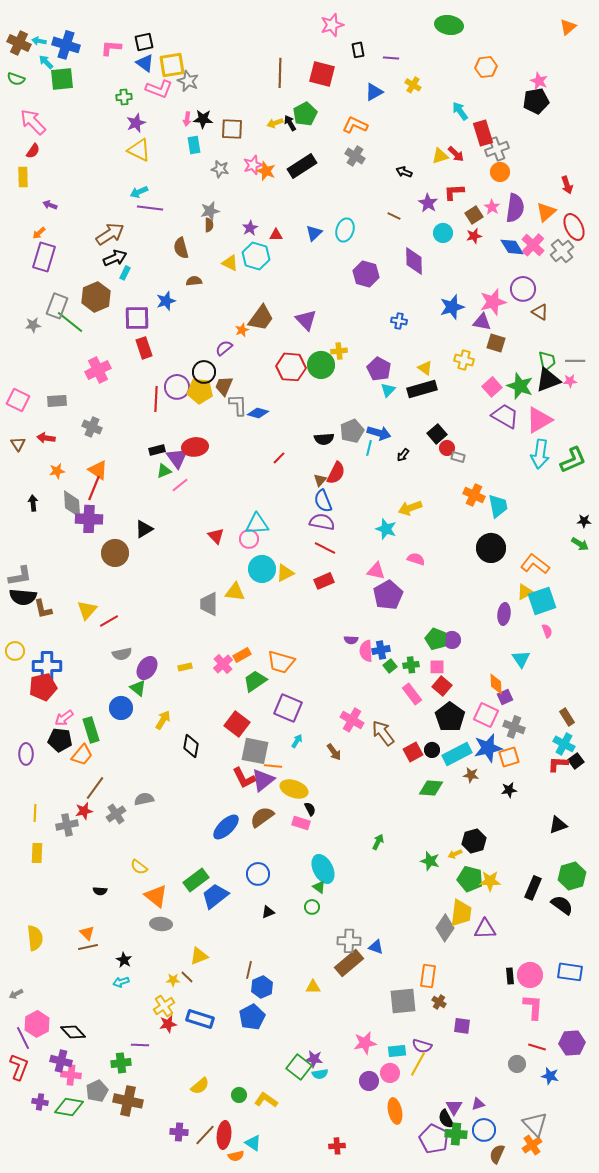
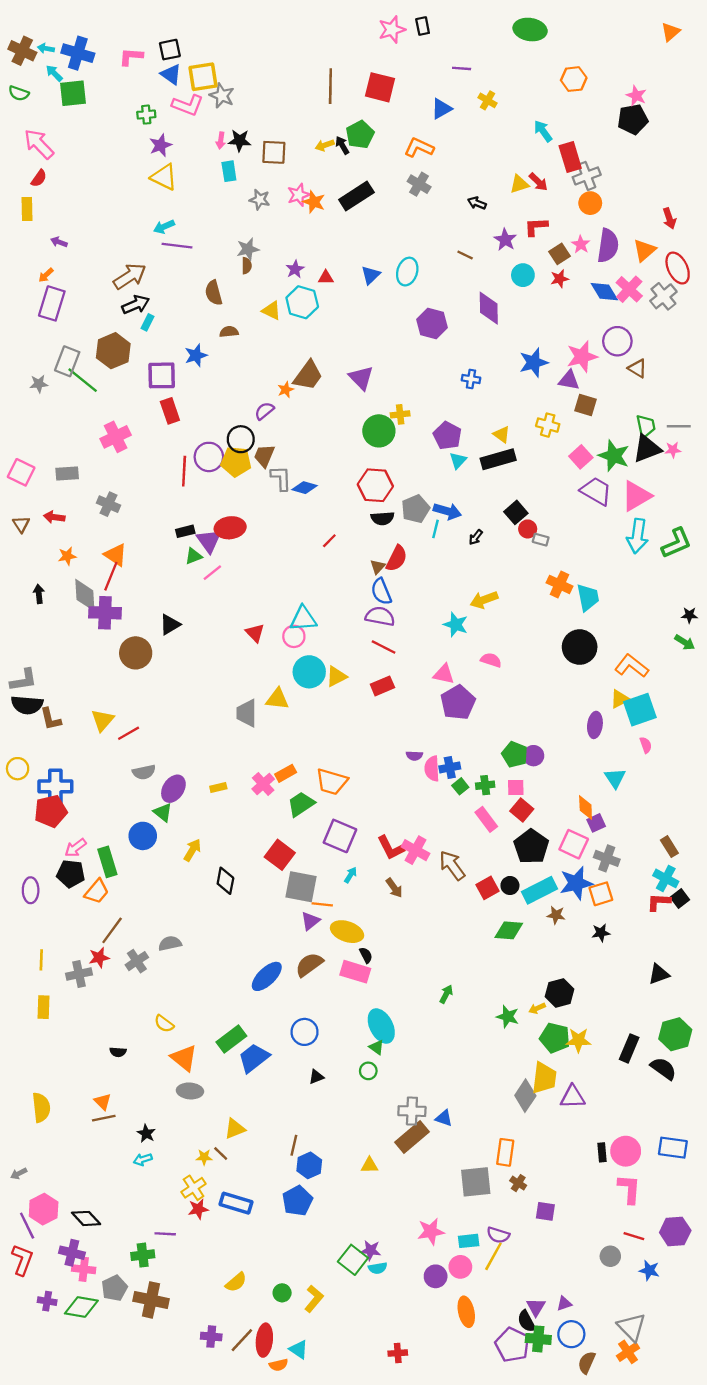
black rectangle: (358, 50) -> (423, 26), moved
red hexagon: (291, 367) -> (375, 485), moved
red L-shape: (244, 778) -> (391, 848), moved
purple triangle: (263, 780) -> (310, 921), size x0.7
pink rectangle: (301, 823) -> (355, 972), size x1.4
yellow L-shape: (266, 1100) -> (314, 1299), turned 95

